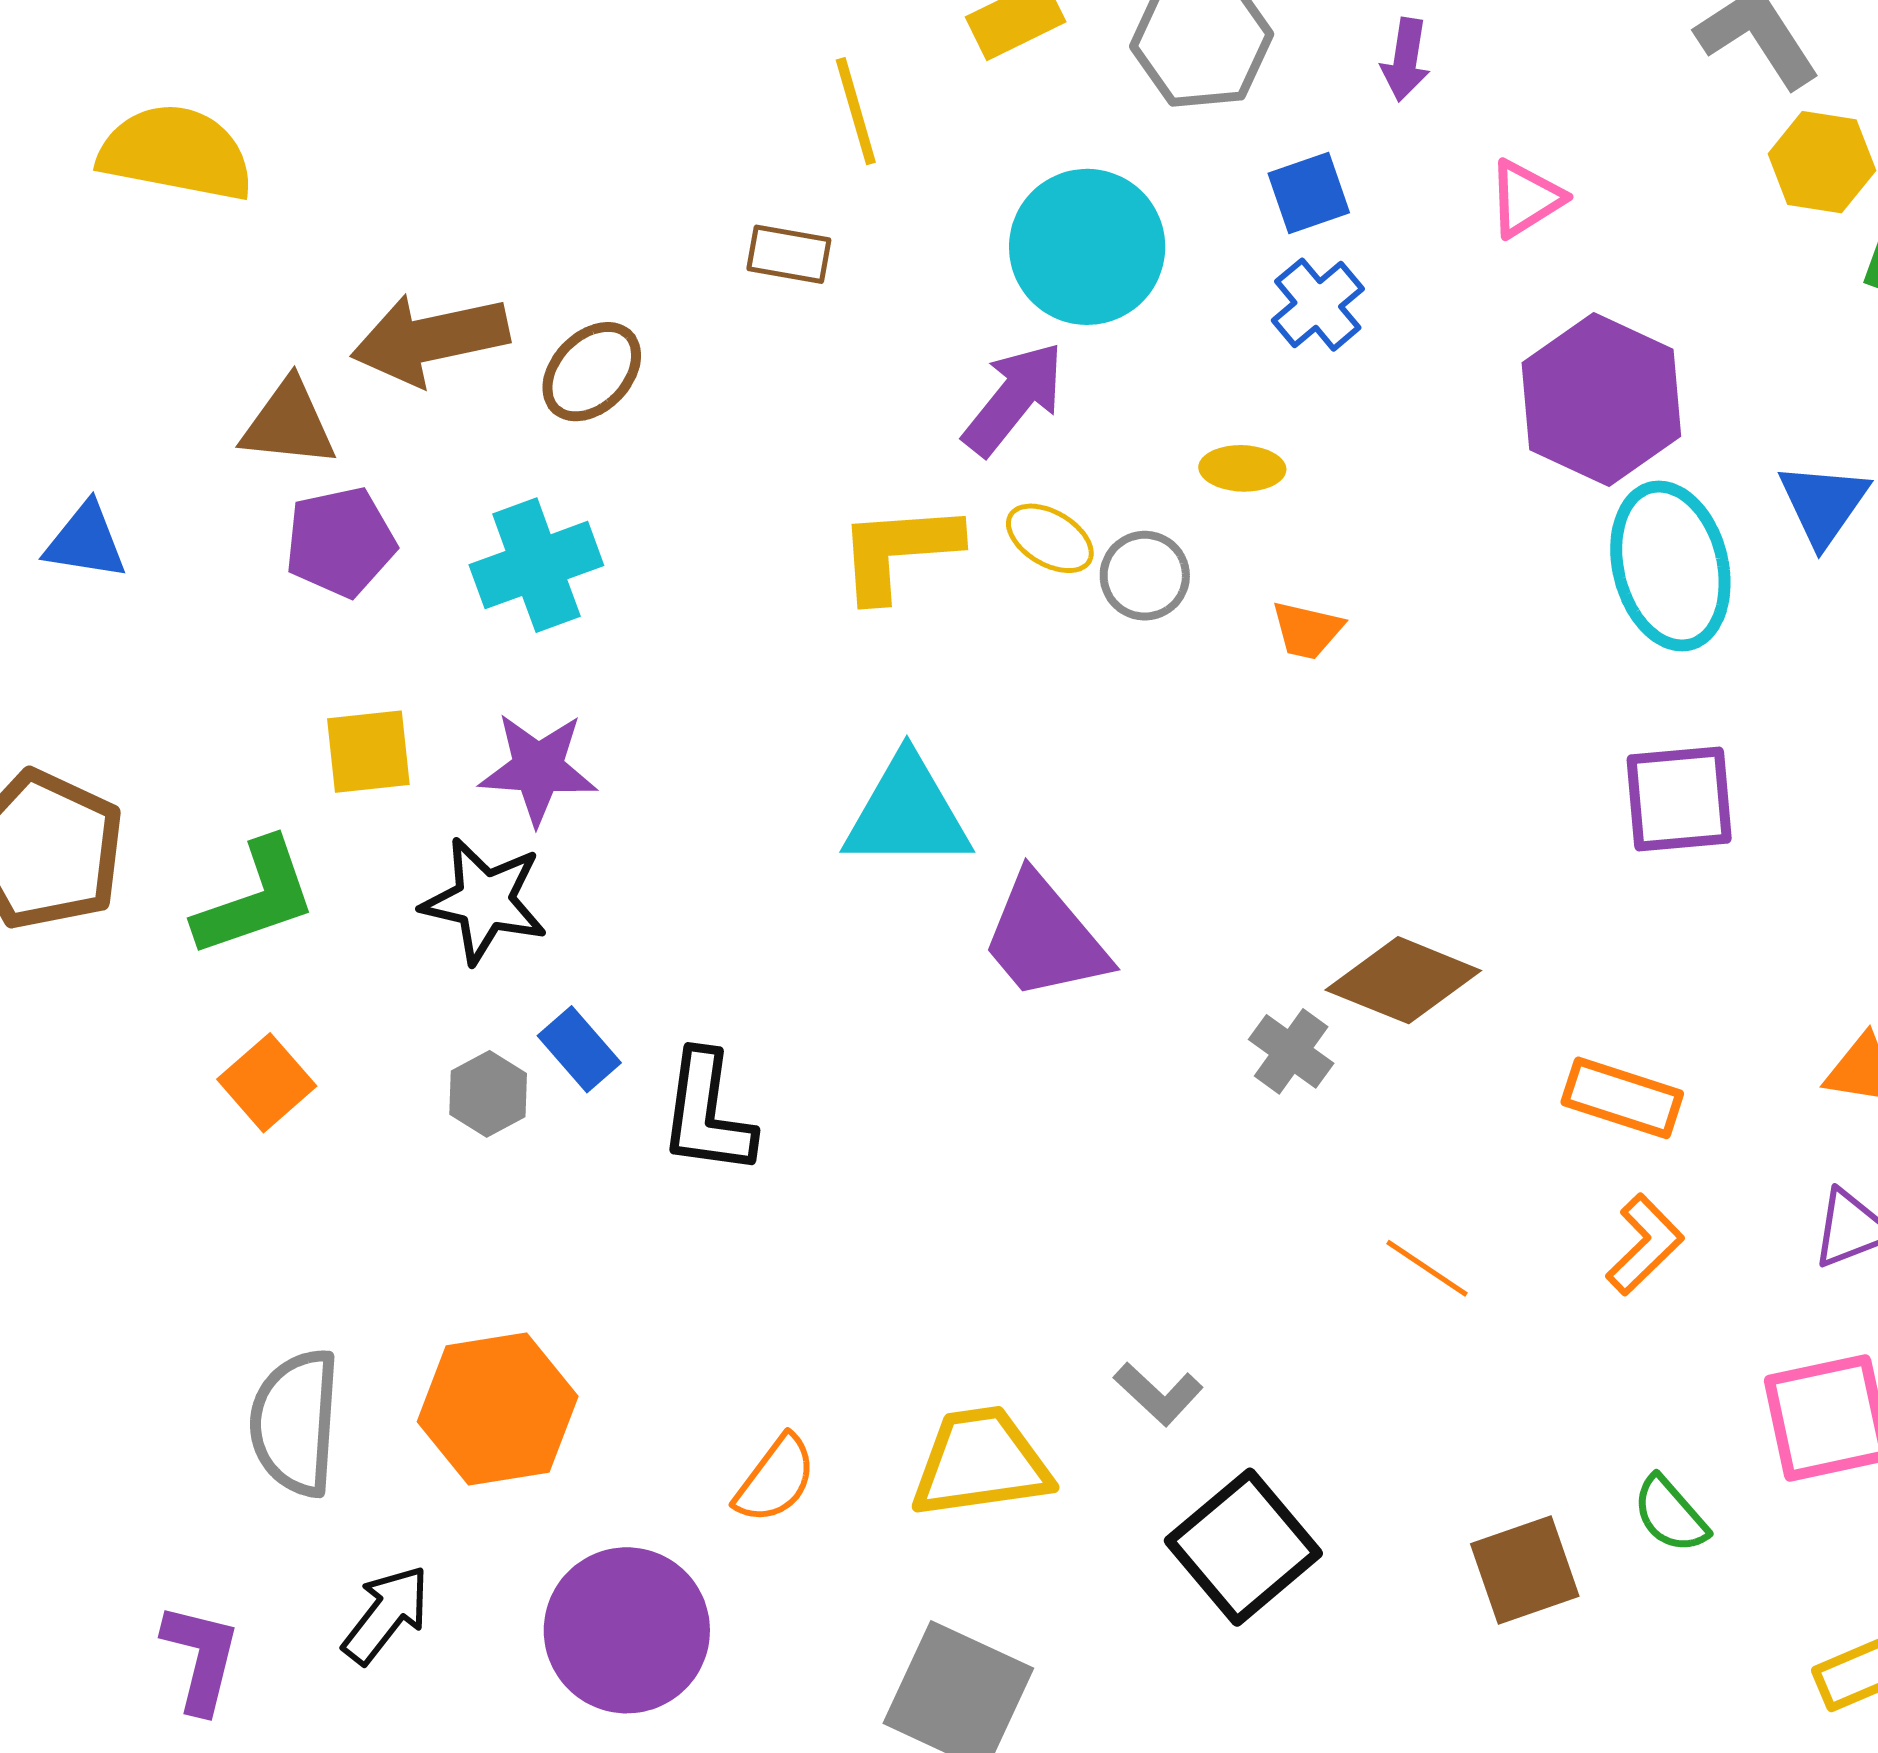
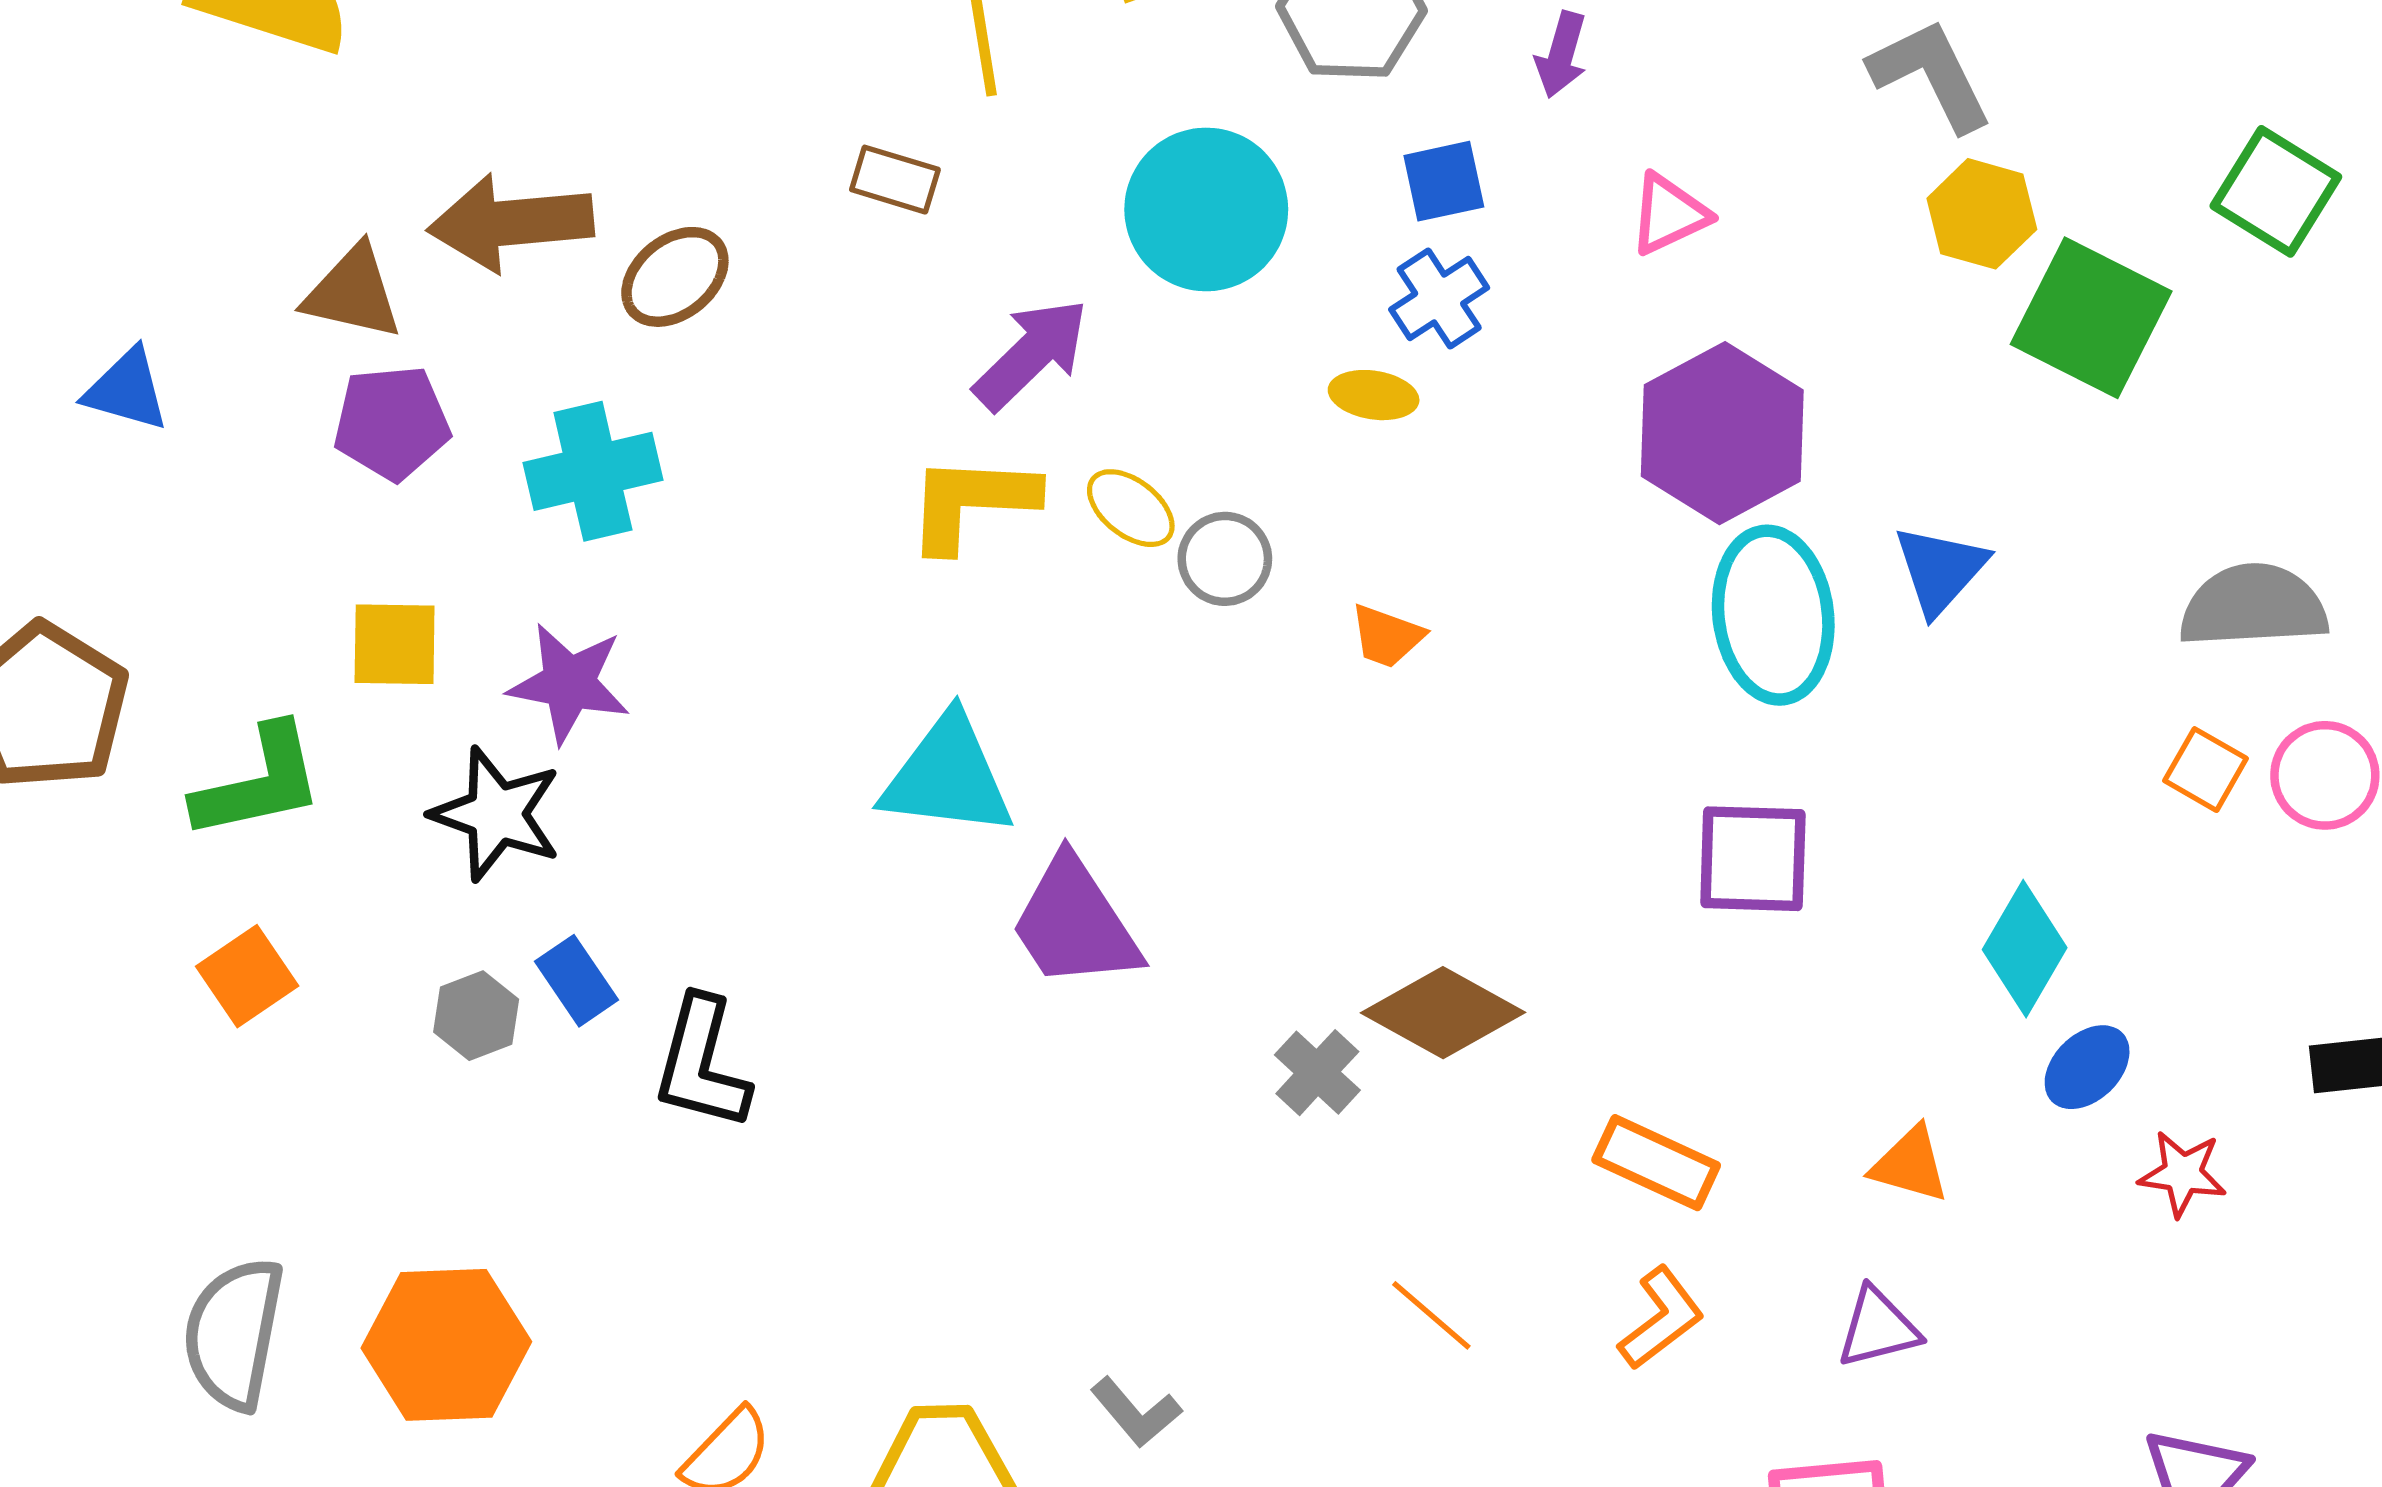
purple arrow: (1014, 399) -> (1031, 354), moved
yellow ellipse: (1242, 468) -> (1374, 395), moved

